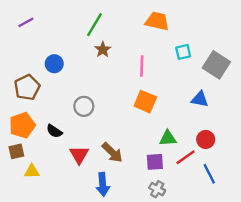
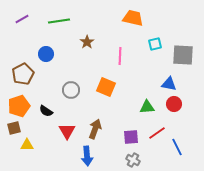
green line: (94, 25) -> (59, 21), moved, turned 50
gray square: (216, 65) -> (183, 55), turned -30
orange square: (145, 102) -> (106, 87), moved
green triangle: (168, 138) -> (147, 107), moved
red circle: (206, 139) -> (174, 104), moved
brown arrow: (112, 152) -> (95, 129), turned -114

